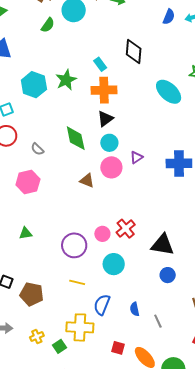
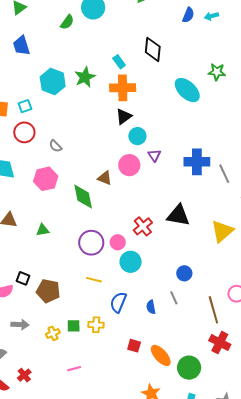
green diamond: (76, 138) -> (83, 197), moved
cyan circle: (109, 143) -> (137, 136), moved
purple triangle: (136, 157) -> (154, 155), turned -32
pink circle: (102, 234) -> (118, 242), moved
black triangle: (162, 245) -> (178, 215), moved
gray line: (158, 321) -> (174, 298), moved
yellow cross: (80, 327) -> (96, 325), size x0.6
green square: (60, 346) -> (74, 326), moved, turned 32

